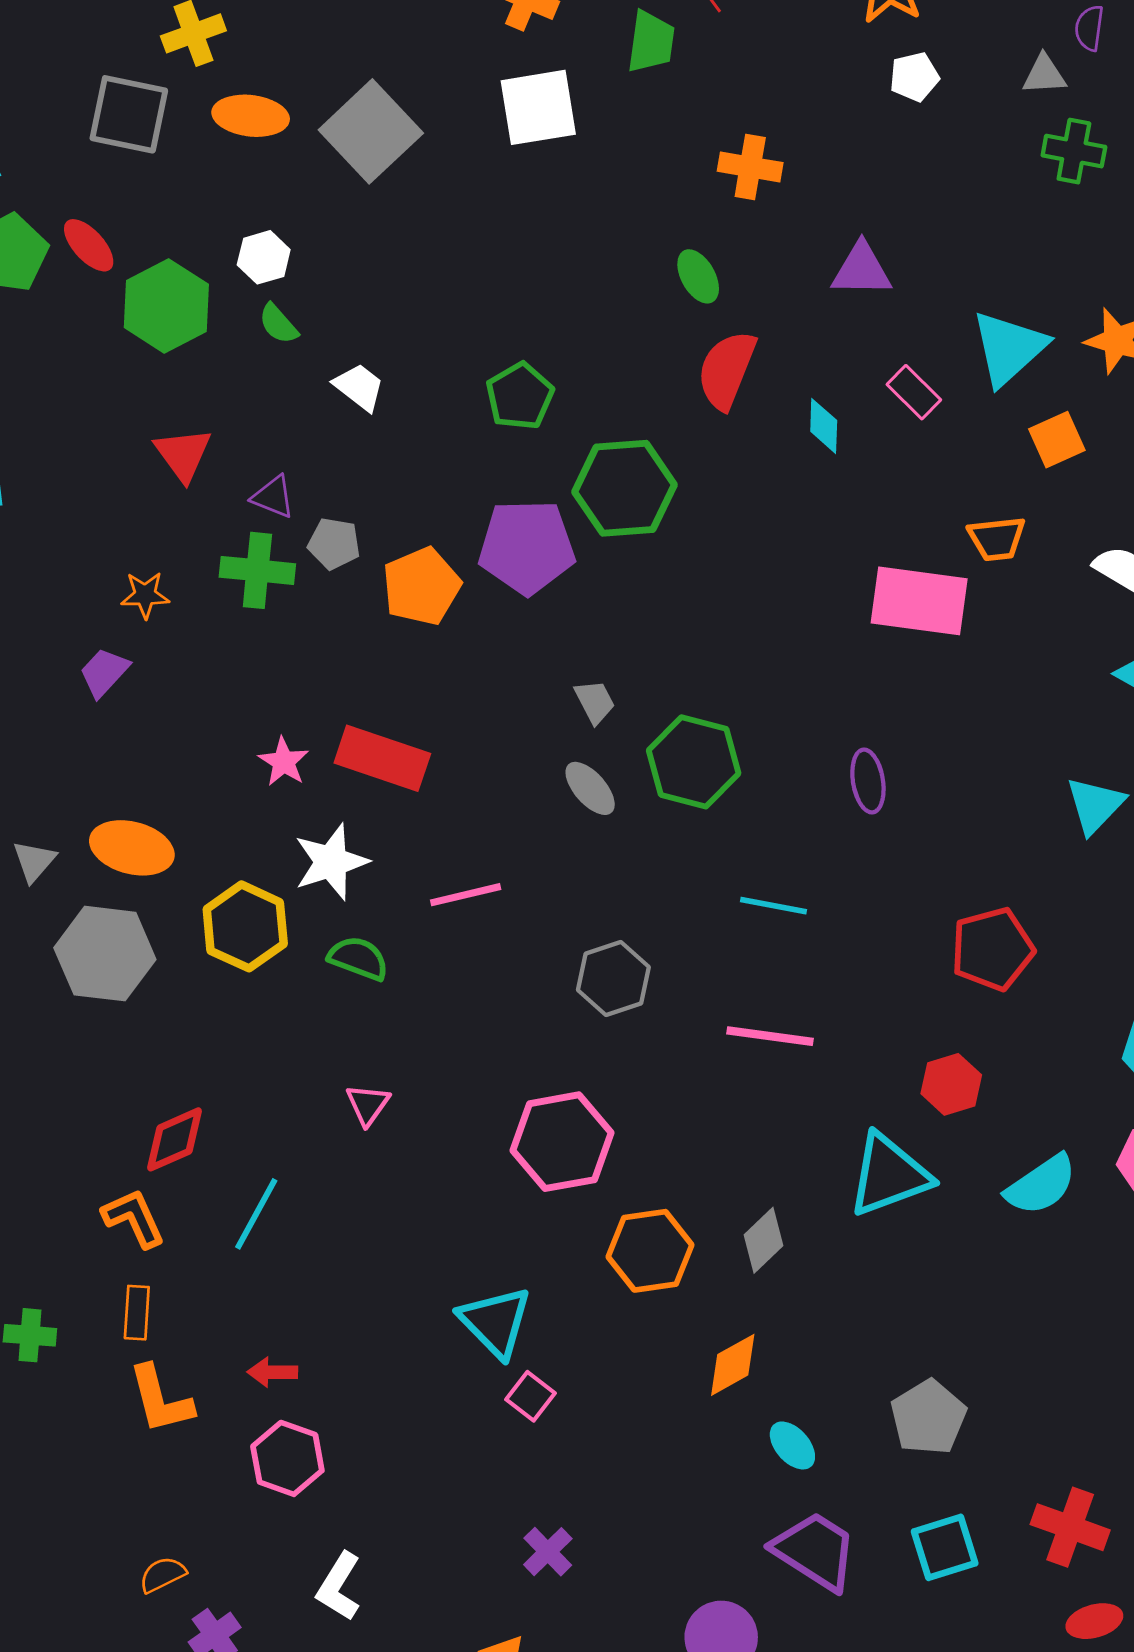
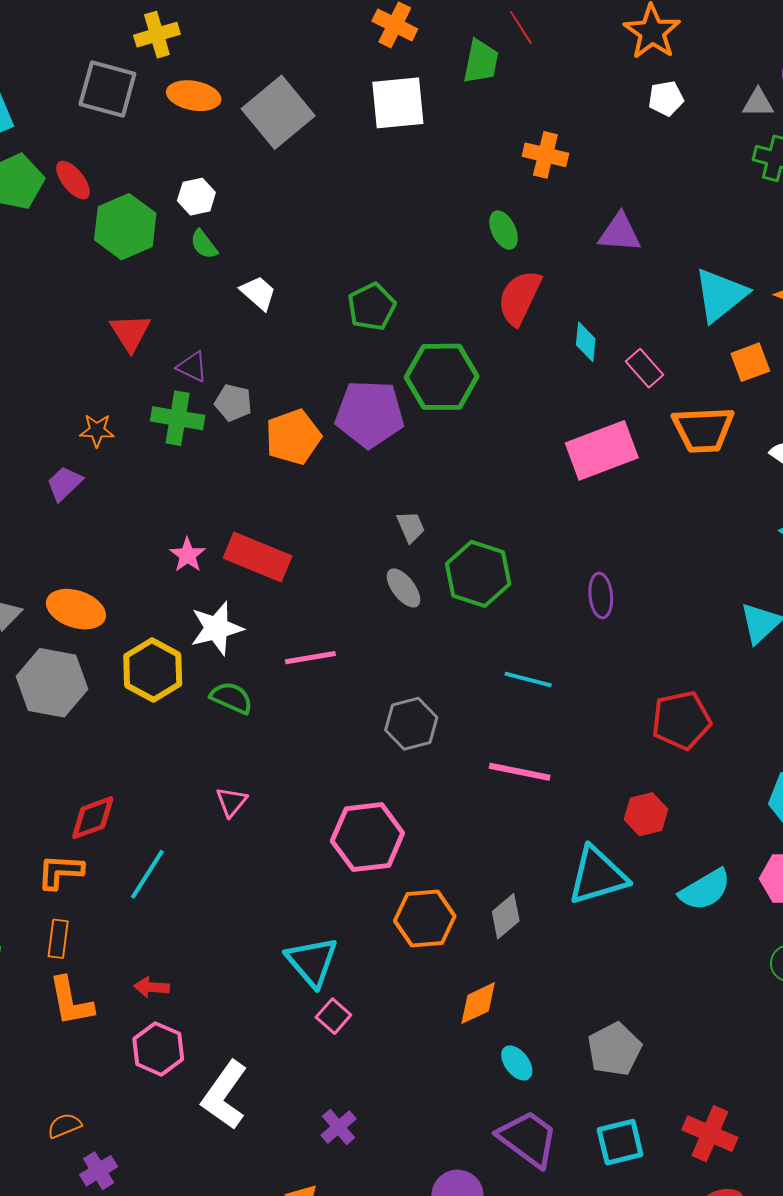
pink rectangle: (914, 392) -> (644, 368), moved
orange trapezoid: (997, 539) -> (703, 430), size x1.5
pink rectangle: (919, 601) -> (602, 450), moved, turned -32
orange L-shape: (134, 1218) -> (60, 872), turned -66
white L-shape: (339, 1587) -> (225, 1095), moved, size x1.4

